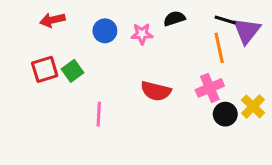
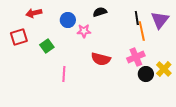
black semicircle: (174, 18) -> (100, 12), moved
black line: (225, 20) -> (137, 18), moved, turned 64
pink star: (142, 34) -> (84, 31), moved
red square: (45, 69) -> (19, 37), moved

